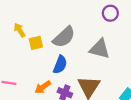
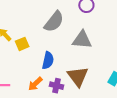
gray semicircle: (64, 37) -> (54, 22), moved

